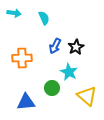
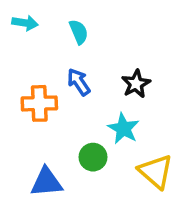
blue arrow: (55, 46) -> (79, 82), moved, turned 119

